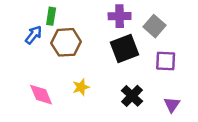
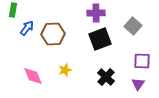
green rectangle: (51, 16) -> (13, 10), moved
gray square: (154, 26) -> (133, 26), moved
purple square: (166, 61) -> (142, 61), moved

